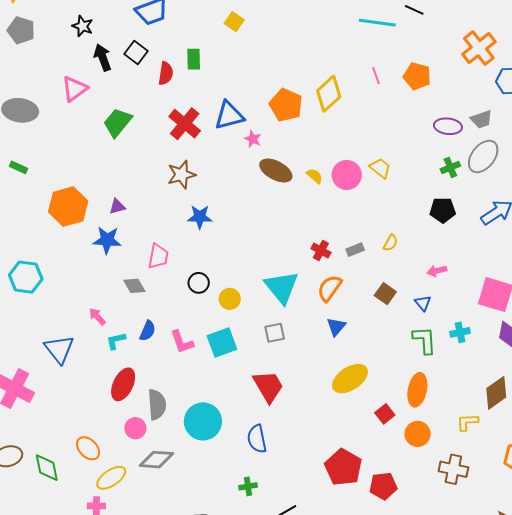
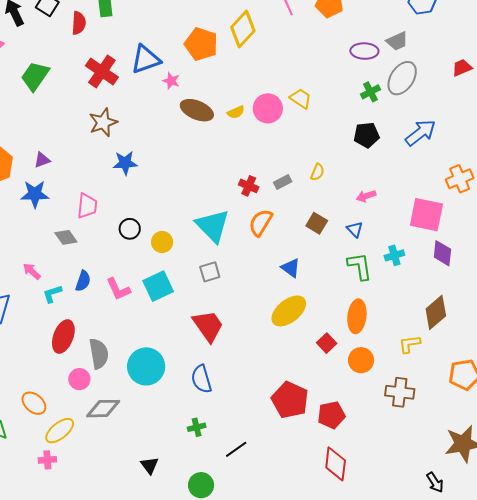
yellow semicircle: (315, 176) -> (236, 112), turned 120
blue triangle: (336, 327) -> (291, 268), moved, turned -30

